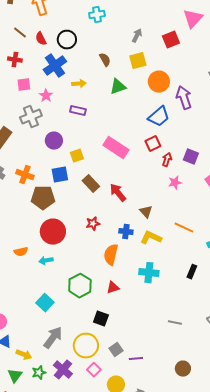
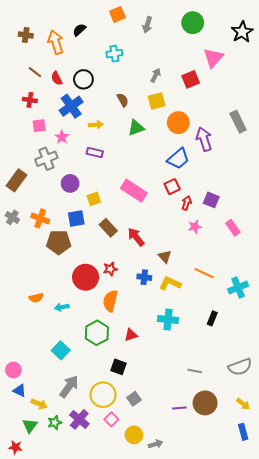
red circle: (53, 232) -> (86, 277), moved
orange semicircle: (111, 255) -> (110, 301), moved
purple line: (136, 359) -> (179, 408), moved
brown circle: (183, 369) -> (205, 403), moved, size x1.5

